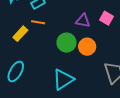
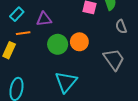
purple triangle: (83, 21) -> (44, 19), moved

